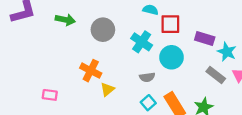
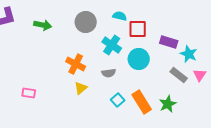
gray circle: (103, 30) -> (86, 22), moved
orange cross: (91, 71) -> (76, 64), moved
gray semicircle: (147, 77) -> (109, 73), moved

